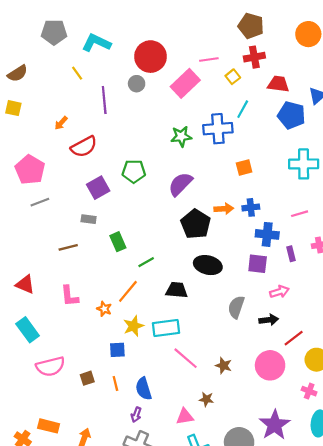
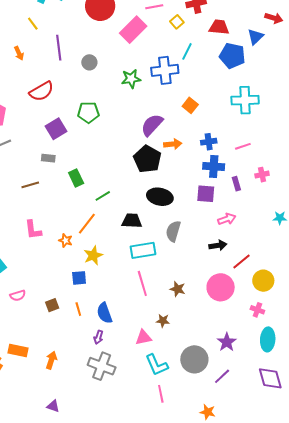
gray circle: (137, 84) -> (89, 62), moved
orange arrow: (61, 123) -> (19, 53), moved, turned -64
orange square: (244, 167) -> (190, 105), turned -35
purple semicircle: (180, 184) -> (152, 125), moved
blue cross: (251, 207) -> (209, 142), moved
gray semicircle: (236, 307) -> (173, 231), moved
cyan rectangle: (166, 328) -> (143, 250), moved
pink line: (186, 358) -> (142, 283), turned 35
pink semicircle: (50, 366) -> (18, 295), size x0.6
purple star: (275, 425) -> (227, 342), size x0.7

